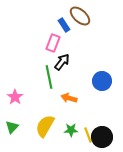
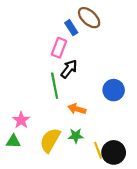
pink star: (15, 97) -> (21, 120), moved
green triangle: (12, 127) -> (13, 141), turned 48
green star: (71, 130) -> (76, 136), moved

